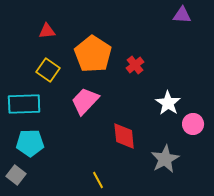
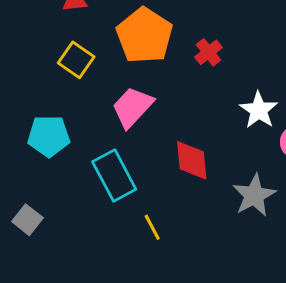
cyan rectangle: (24, 104) -> (114, 176), moved, turned 64
cyan pentagon: (30, 143) -> (49, 136), moved

